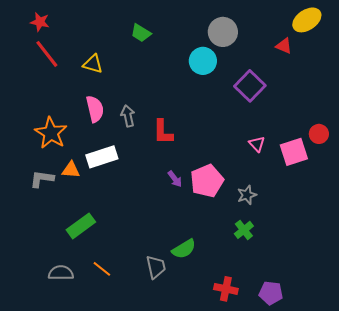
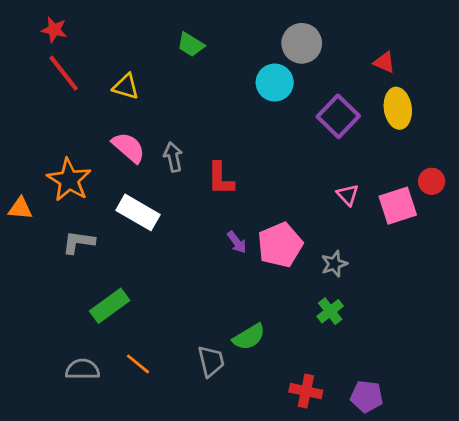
yellow ellipse: (307, 20) -> (398, 108), moved, turned -64
pink semicircle: (95, 109) -> (129, 147), turned -36
white rectangle: (102, 157) -> (138, 212), turned 48
orange triangle: (71, 170) -> (20, 208), moved
gray L-shape: (42, 179) -> (78, 242), moved

